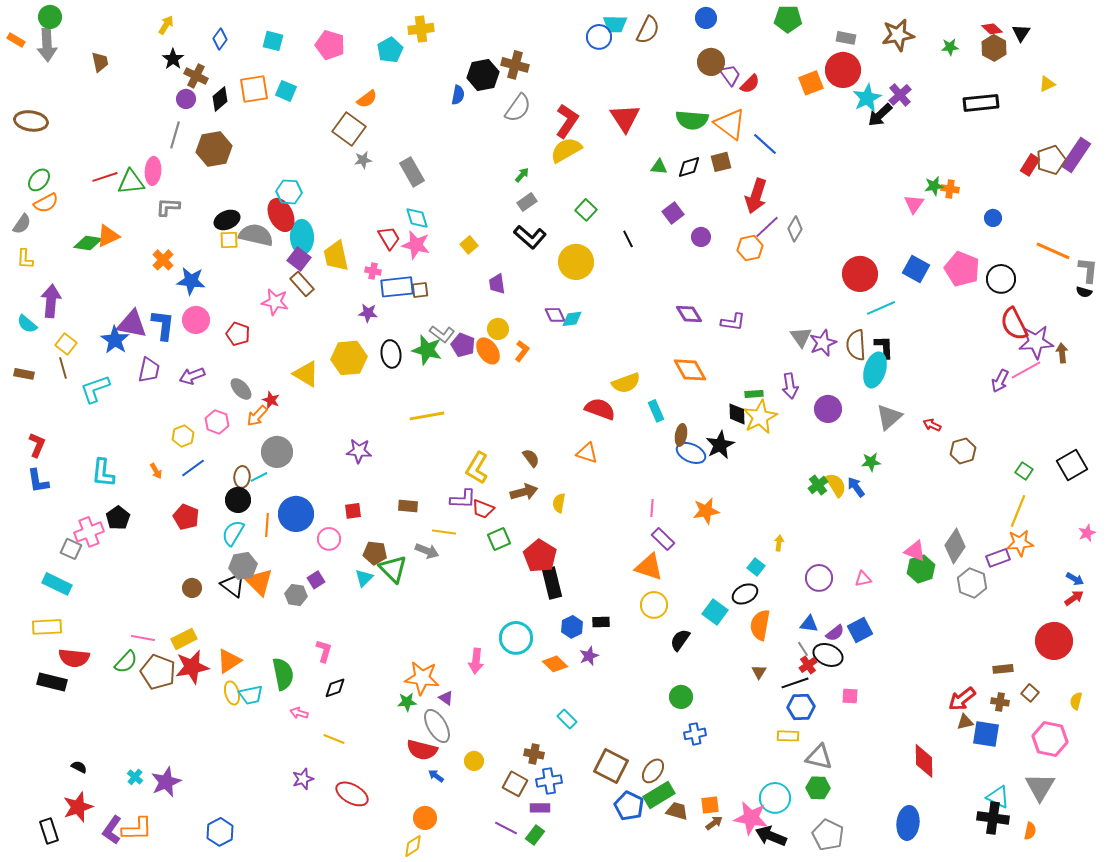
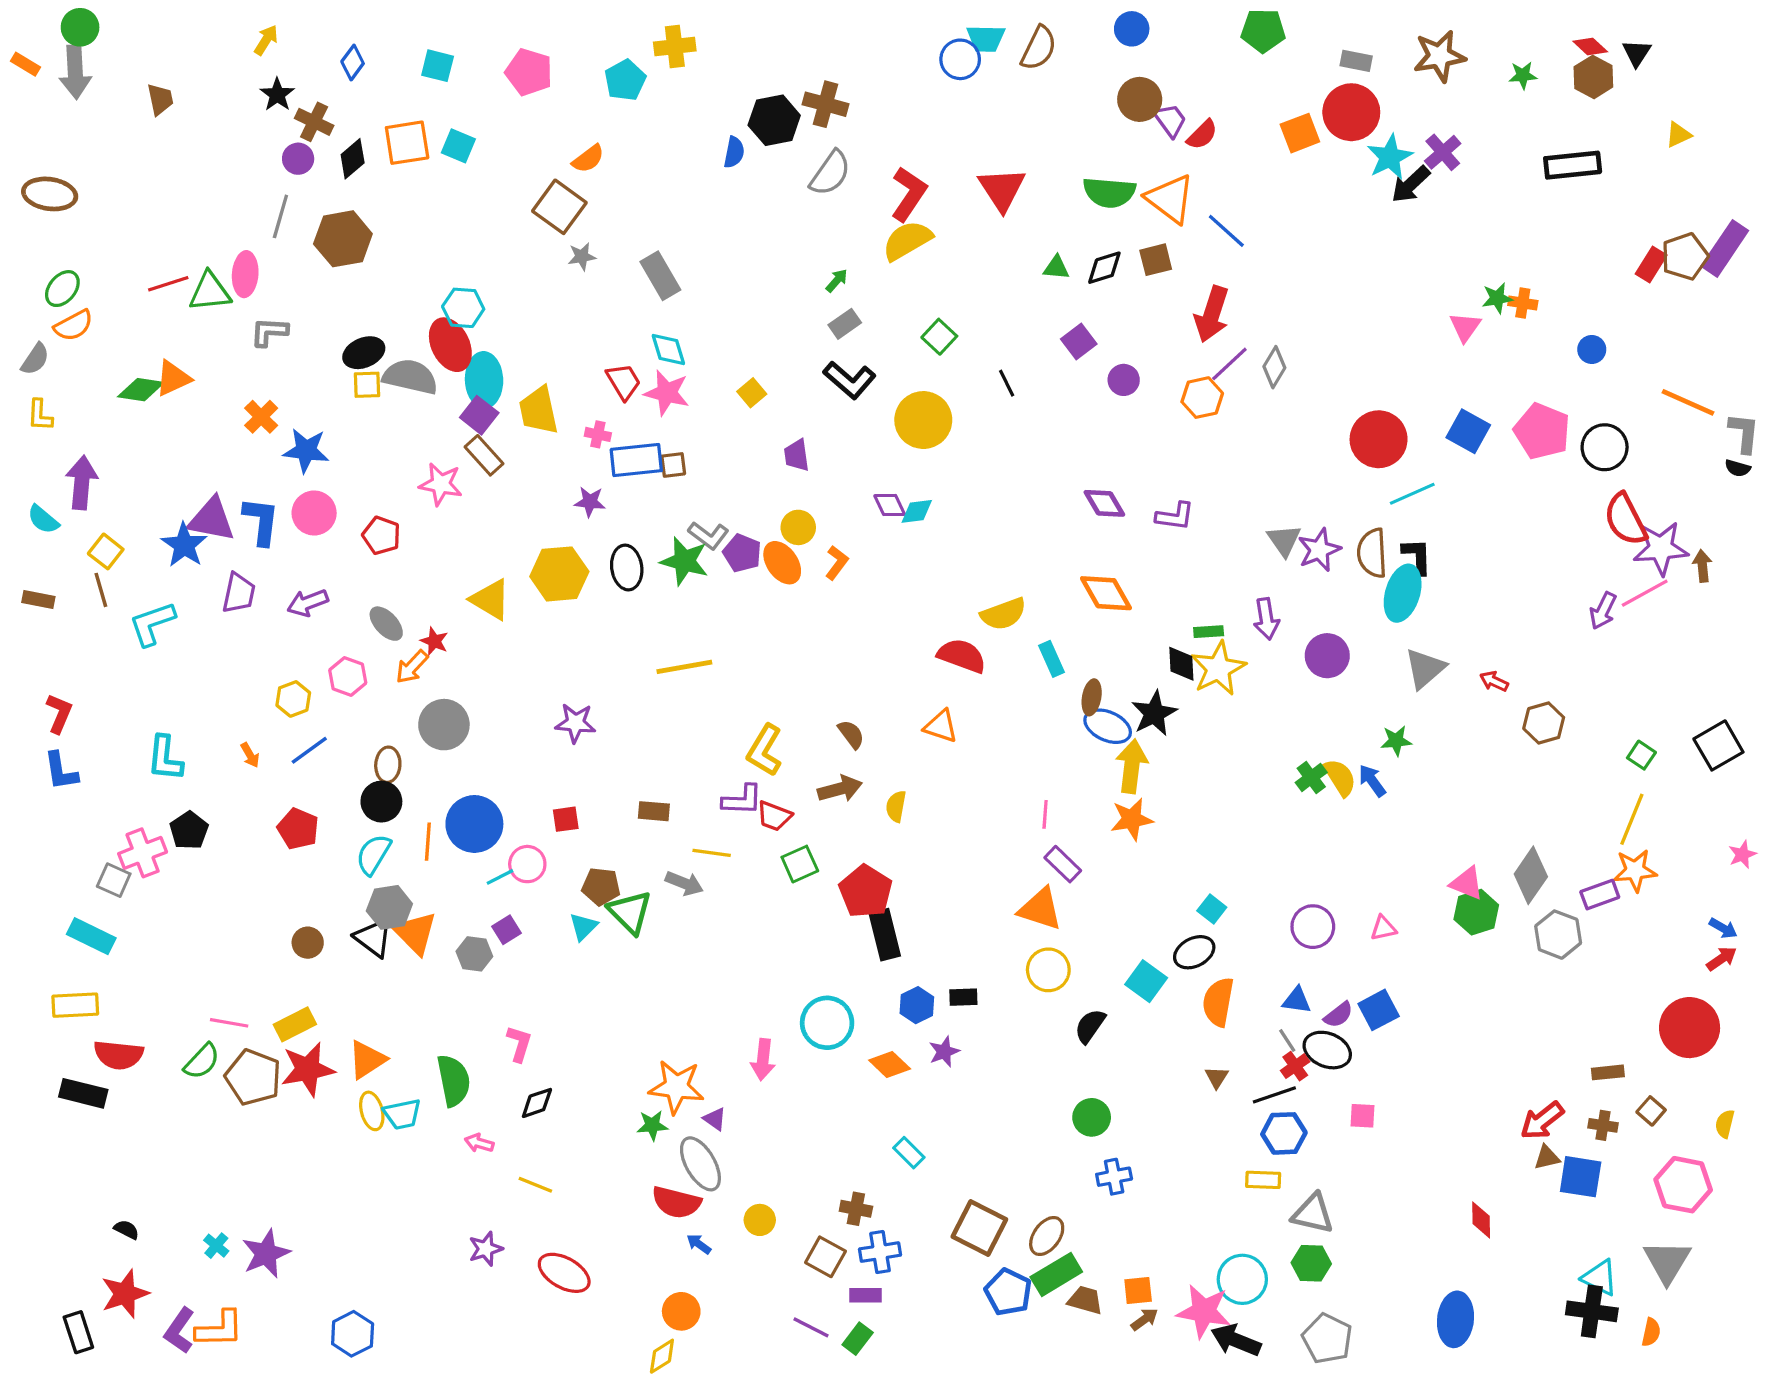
cyan line: (259, 477) -> (500, 877), moved
yellow arrow: (779, 543) -> (1132, 766), moved, size x2.0
red diamond: (924, 761) -> (1481, 1220), size x0.7

